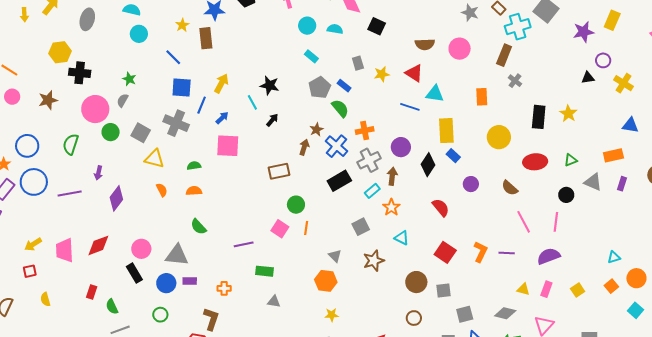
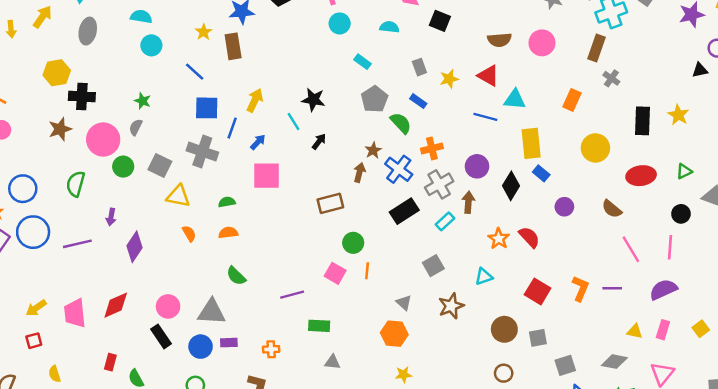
cyan circle: (307, 26) -> (340, 23), moved
blue rectangle: (344, 86) -> (418, 101), moved
orange rectangle: (482, 97) -> (572, 100), turned 30
brown star: (48, 100) -> (60, 129), moved
orange star: (391, 207) -> (499, 239), moved
cyan triangle: (402, 238) -> (484, 277), turned -42

